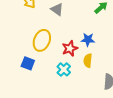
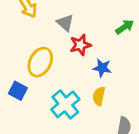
red star: (70, 48) -> (80, 45), moved
cyan cross: (64, 69) -> (65, 104), size x1.5

